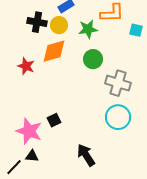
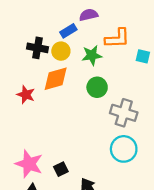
black square: (54, 120) -> (61, 169), moved

